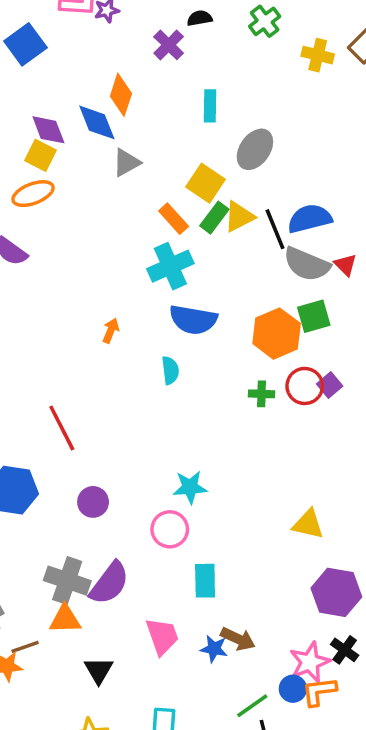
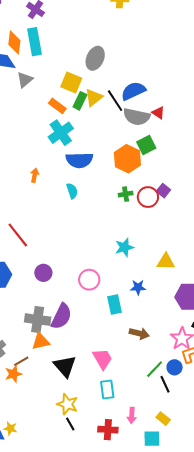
cyan rectangle: (210, 106) -> (34, 42), moved, size x1.5
purple square: (330, 385) -> (163, 191), moved
red circle: (305, 386) -> (148, 197), moved
cyan star: (190, 487) -> (124, 247), moved
pink trapezoid: (162, 636) -> (102, 359), moved
blue star: (214, 649) -> (138, 287), moved
black triangle: (99, 670) -> (65, 366), size x1.4
blue circle: (293, 689) -> (175, 367), moved

